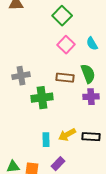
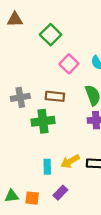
green square: (62, 16) -> (51, 35), moved
brown rectangle: (65, 78) -> (55, 96), moved

